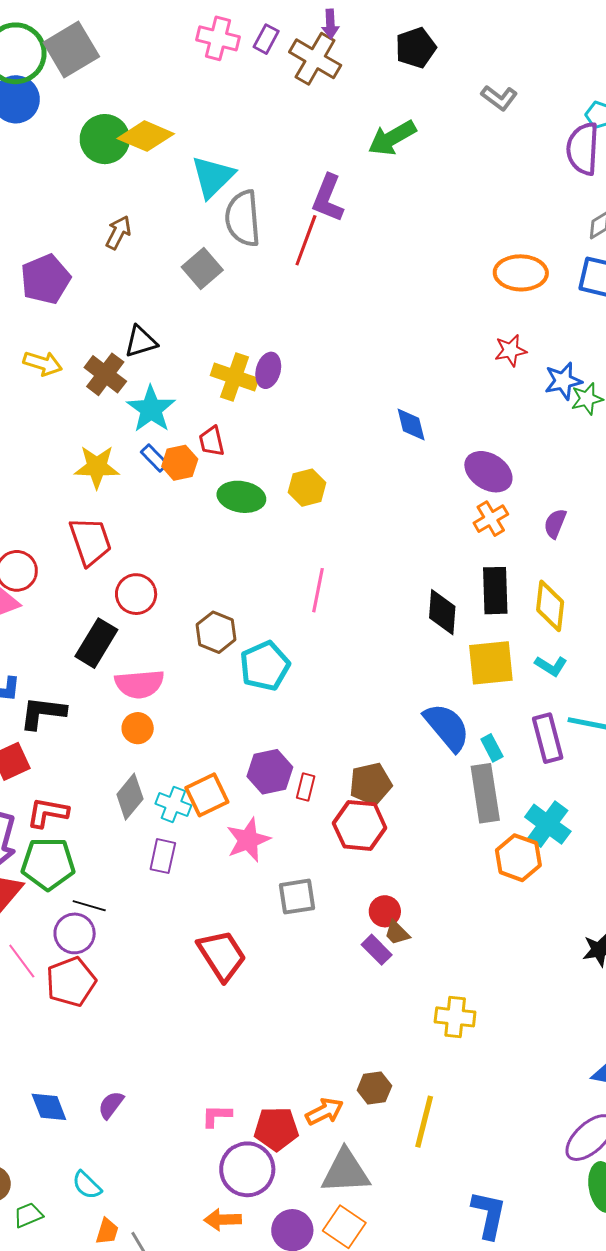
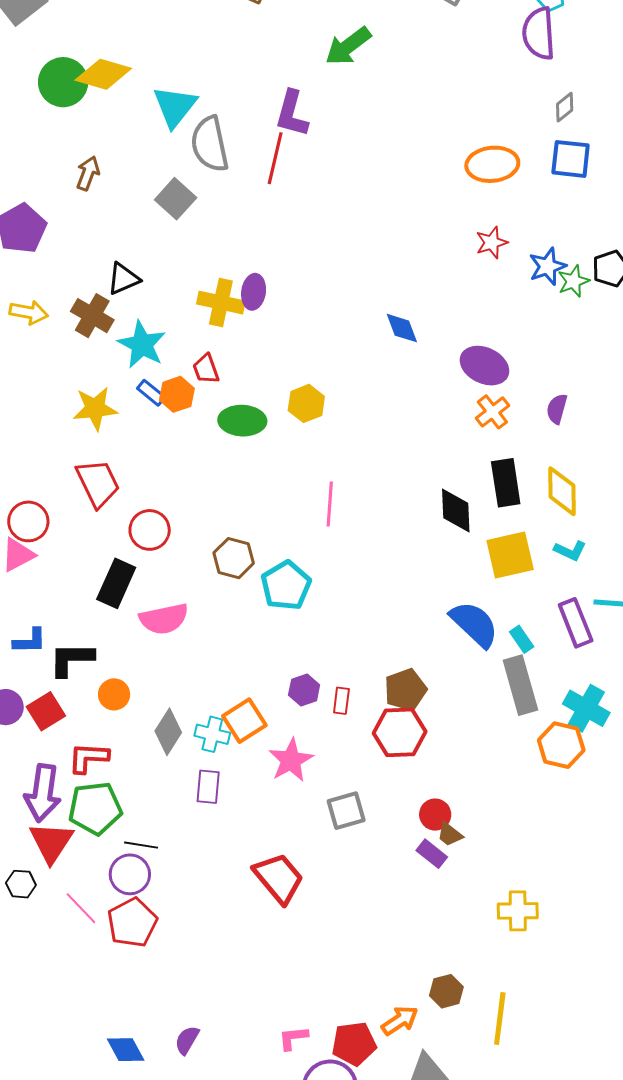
orange circle: (138, 728) -> (114, 694), moved
purple hexagon: (270, 772) -> (304, 690), size x0.7

